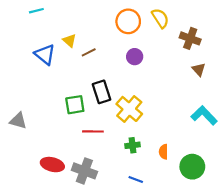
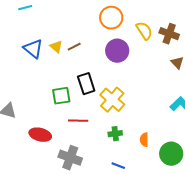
yellow semicircle: (160, 18) -> (144, 31), moved
yellow triangle: (69, 41) -> (56, 47), moved
purple circle: (135, 57) -> (117, 51), size x1.5
red ellipse: (52, 165) -> (40, 135), moved

